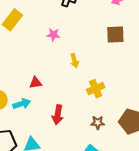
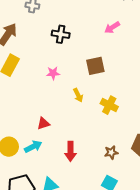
brown square: (115, 34) -> (95, 66), moved
yellow cross: (96, 89) -> (109, 105), moved, turned -30

